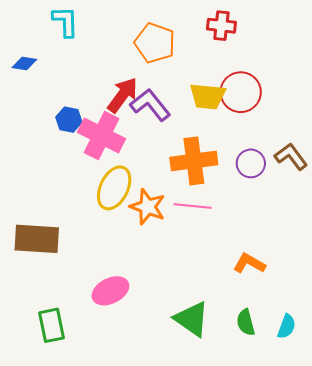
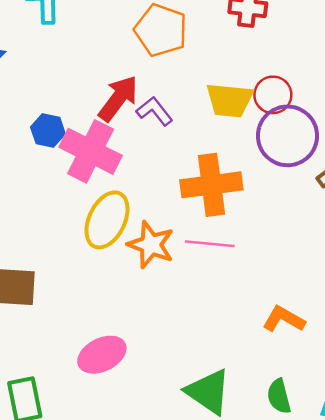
red circle: (241, 92) -> (273, 95), size x0.7
purple L-shape: (150, 105) -> (155, 111), size x0.7
purple circle: (251, 163) -> (287, 136), moved, size x1.6

